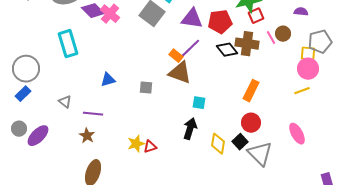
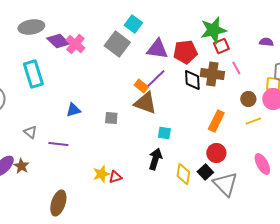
brown circle: (283, 34) -> (248, 99), moved
black diamond: (227, 50) -> (192, 80), turned 35
yellow line: (302, 91) -> (253, 121), moved
brown star: (87, 136) -> (21, 166), moved

